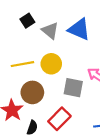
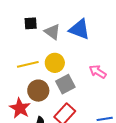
black square: (27, 21) -> (31, 23), turned 32
gray square: (73, 88) -> (65, 84), moved, turned -36

